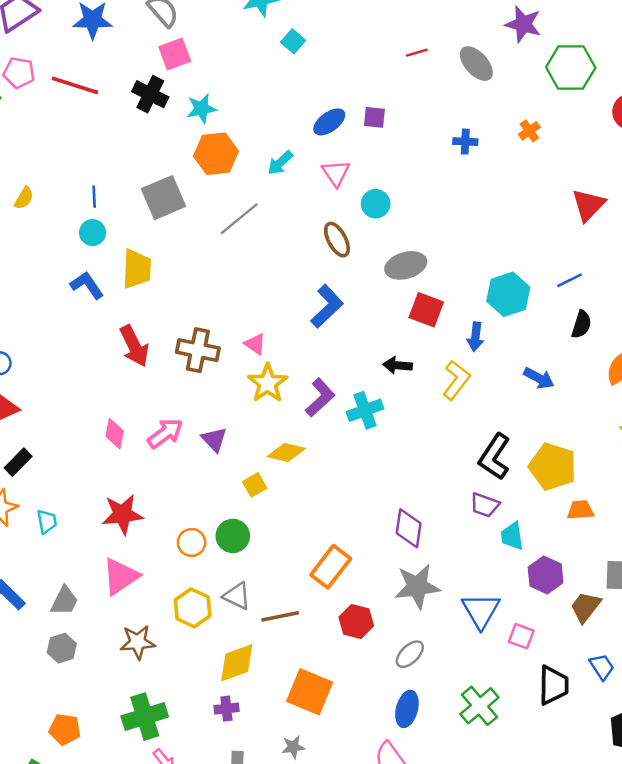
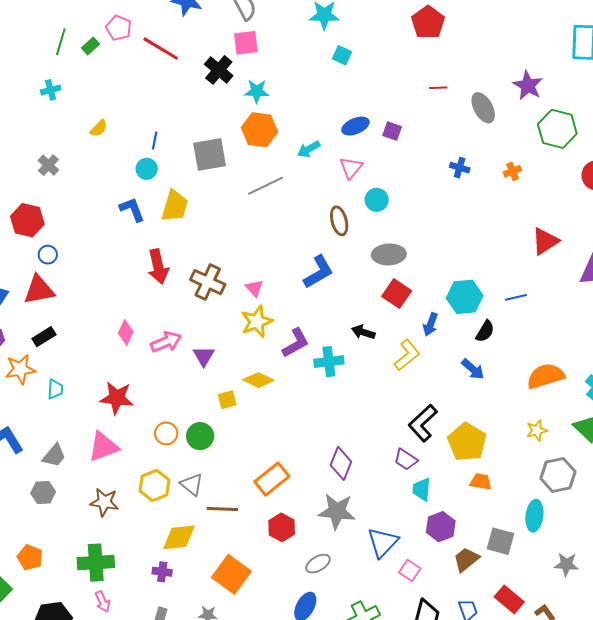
cyan square: (293, 41) -> (342, 55), turned -30
black semicircle: (581, 324) -> (485, 331), moved

